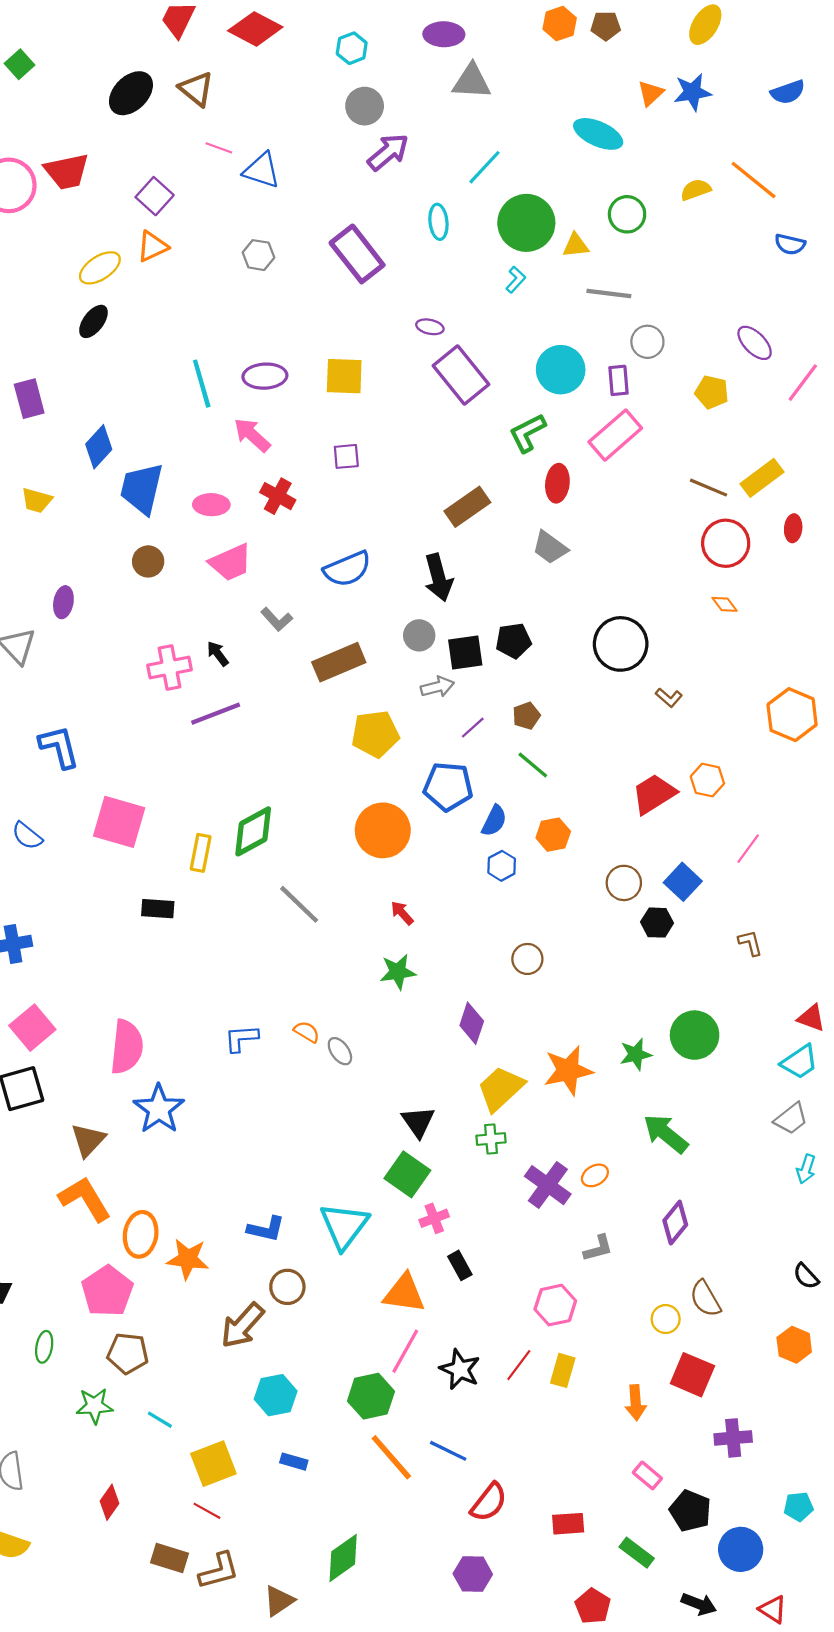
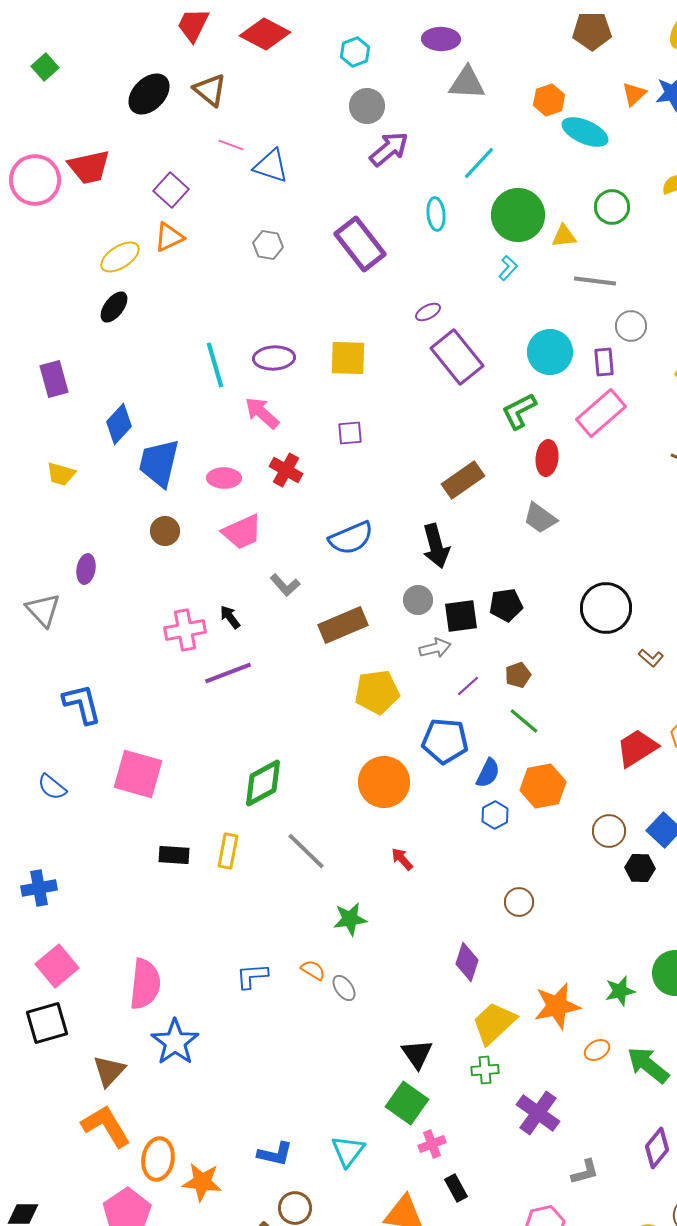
orange hexagon: (560, 24) -> (549, 100), moved
brown pentagon: (606, 26) -> (592, 31), size x1.4
purple ellipse: (430, 327) -> (428, 312), turned -40
orange hexagon: (553, 835) -> (543, 786), size x1.4
yellow rectangle: (201, 853) -> (228, 851), moved
green star: (398, 972) -> (350, 919), moved
orange ellipse: (595, 1175) -> (597, 1050), moved
cyan triangle: (344, 1226) -> (348, 1151), size x0.7

